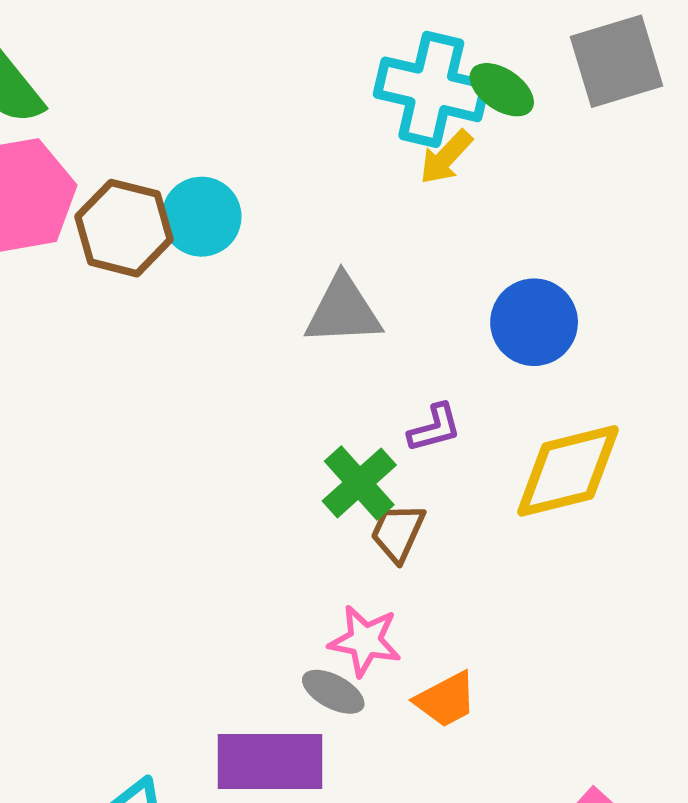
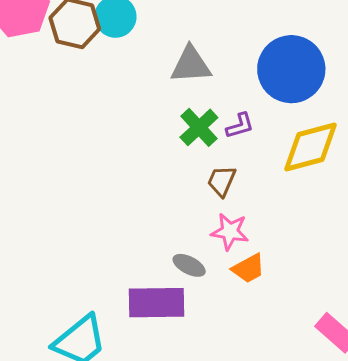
blue circle: (534, 322) -> (291, 69), size x1.5
green cross: (359, 483) -> (199, 127), moved
pink star: (365, 641) -> (230, 232), moved

